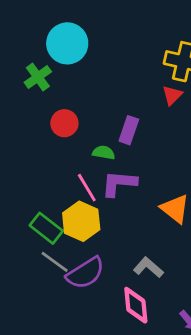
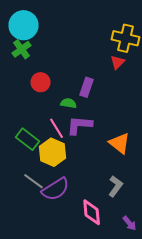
cyan circle: (67, 43) -> (24, 25), moved
green rectangle: (46, 228) -> (28, 139), moved
gray L-shape: (148, 267) -> (116, 186), moved, turned 85

